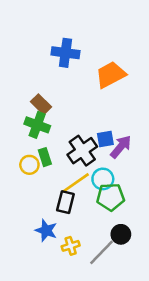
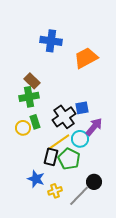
green cross: (37, 125) -> (29, 97), turned -30
purple arrow: (121, 147) -> (94, 127), moved
green pentagon: (111, 197) -> (69, 159), moved, turned 30

